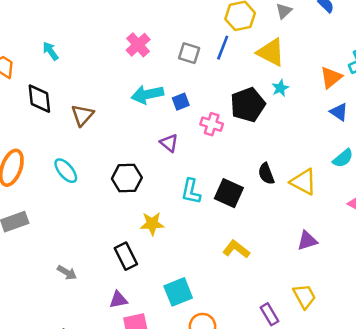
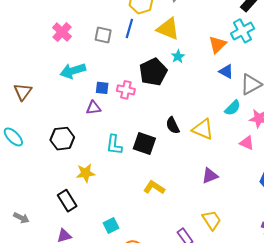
blue square: (181, 102) -> (102, 88), moved, turned 32
purple triangle: (169, 143) -> (93, 108), turned -42
cyan square: (178, 292) -> (111, 225), size x0.7

